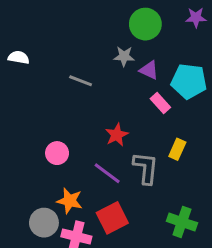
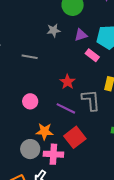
gray star: (124, 56) -> (54, 30), moved
purple triangle: (149, 70) -> (81, 35), turned -32
gray line: (81, 81) -> (30, 57), moved

